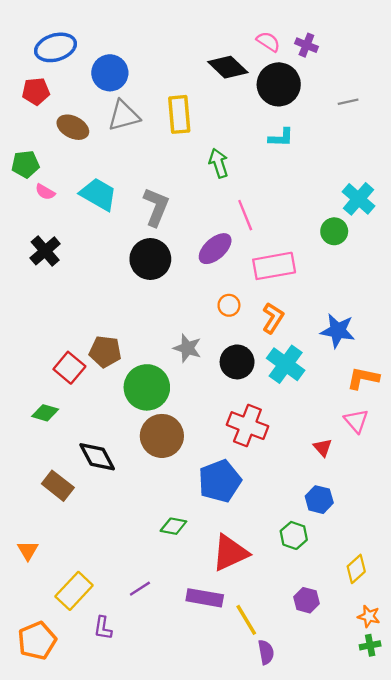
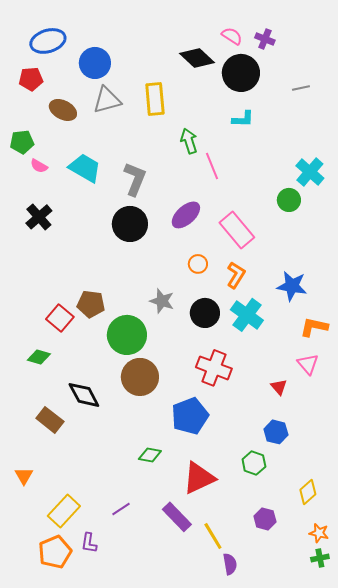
pink line: (245, 215) -> (212, 166), moved
pink rectangle: (274, 266) -> (237, 230), turned 60
purple rectangle: (205, 598) -> (177, 517), turned 36
orange pentagon: (37, 641) -> (55, 552), moved

